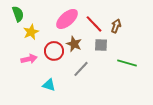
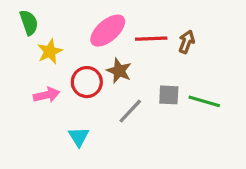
red line: (94, 24) -> (151, 39), turned -48
gray square: (101, 45) -> (169, 95), moved
cyan triangle: (49, 85) -> (79, 137), turned 40

